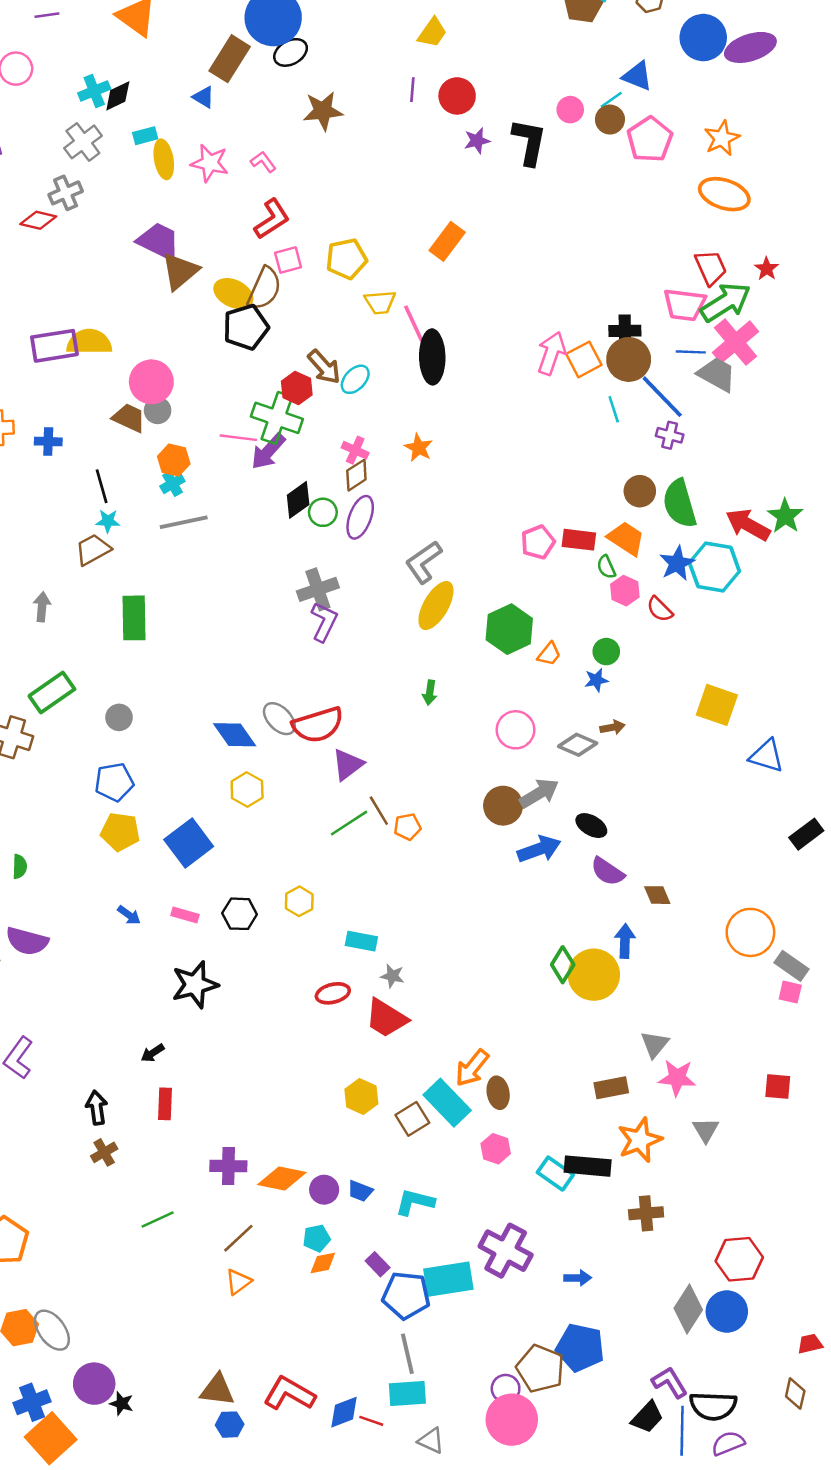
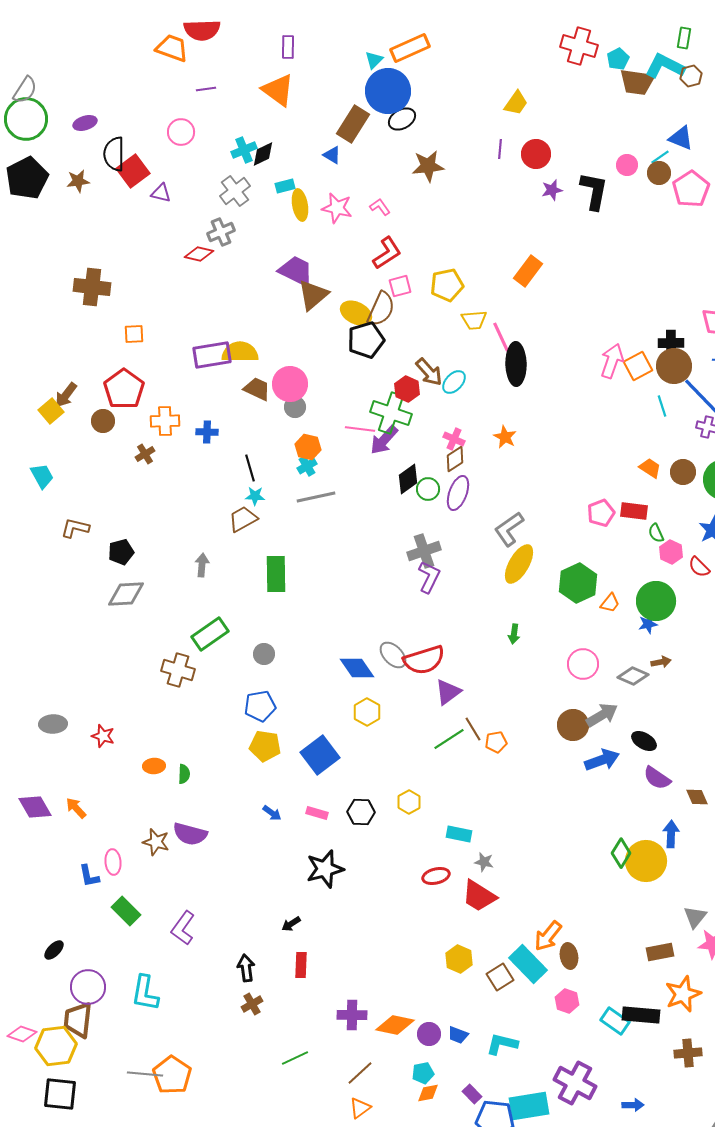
brown trapezoid: (129, 418) -> (257, 389), moved
orange trapezoid: (626, 538) -> (650, 468), moved, size x0.7
green circle: (606, 652) -> (656, 601), size x1.8

